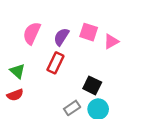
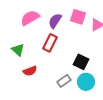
pink semicircle: (32, 33) -> (30, 18), turned 36
red semicircle: (15, 95) -> (30, 71), moved

